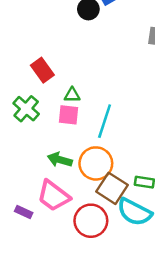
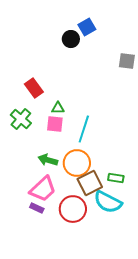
brown square: (112, 188) -> (90, 183), turned 30
pink trapezoid: (54, 196) -> (43, 189), turned -80
purple rectangle: (24, 212) -> (37, 208), moved

